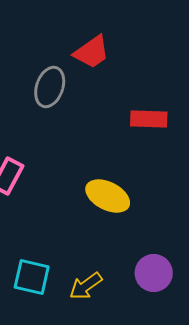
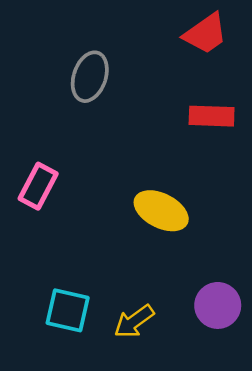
red trapezoid: (92, 52) -> (205, 34), moved

